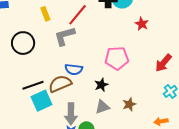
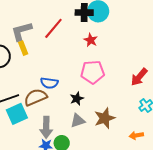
yellow rectangle: (45, 14) -> (23, 48), moved
red star: (142, 24) -> (91, 40), moved
gray L-shape: (65, 36) -> (22, 31), moved
brown star: (129, 104) -> (105, 118), size x1.5

